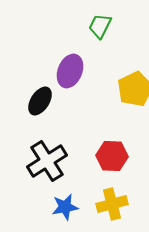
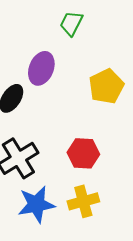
blue star: (65, 207) -> (36, 204), size x1.4

